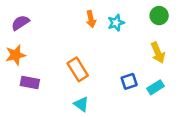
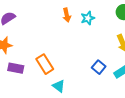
orange rectangle: (78, 69) -> (45, 64), moved
blue square: (129, 81) -> (99, 67), turned -32

